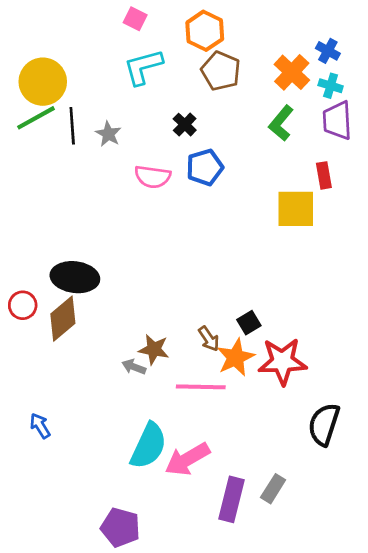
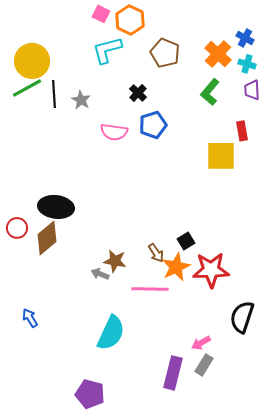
orange hexagon: (205, 31) -> (130, 20), moved
purple trapezoid: (337, 120) -> (252, 90), size x0.7
pink arrow: (187, 459) -> (201, 343), moved, size x0.6

